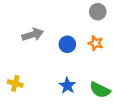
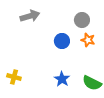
gray circle: (98, 12) -> (82, 20), moved
gray arrow: (33, 35) -> (30, 16), moved

